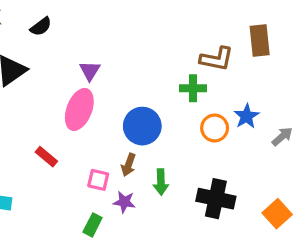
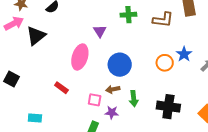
purple triangle: (90, 71) -> (100, 31), moved
green cross: (193, 88) -> (128, 15), moved
brown arrow: (128, 165) -> (113, 89), turned 64

